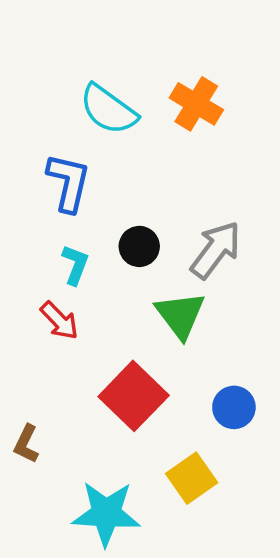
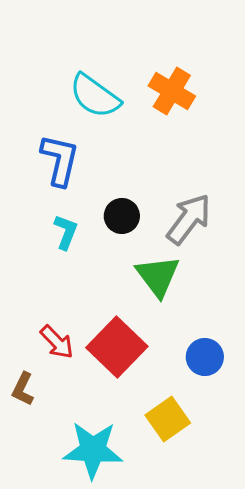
red arrow: (59, 321) -> (57, 342), moved

